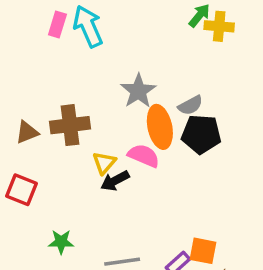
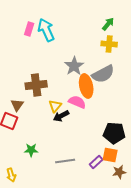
yellow cross: (219, 26) -> (109, 44), moved
gray semicircle: (190, 105) -> (103, 74), size x1.6
brown triangle: (27, 132) -> (17, 105), moved, turned -32
black pentagon: (201, 134) -> (114, 133), moved

